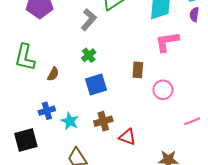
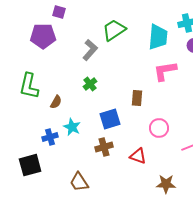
blue square: (96, 85) -> (110, 119), moved
pink circle: (163, 90) -> (159, 128), moved
cyan star: (70, 121) -> (72, 127), moved
red triangle: (127, 137) -> (138, 156), moved

